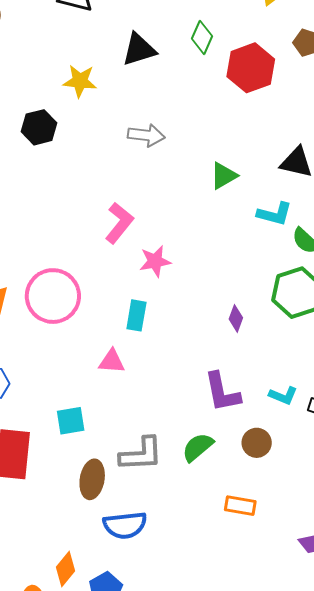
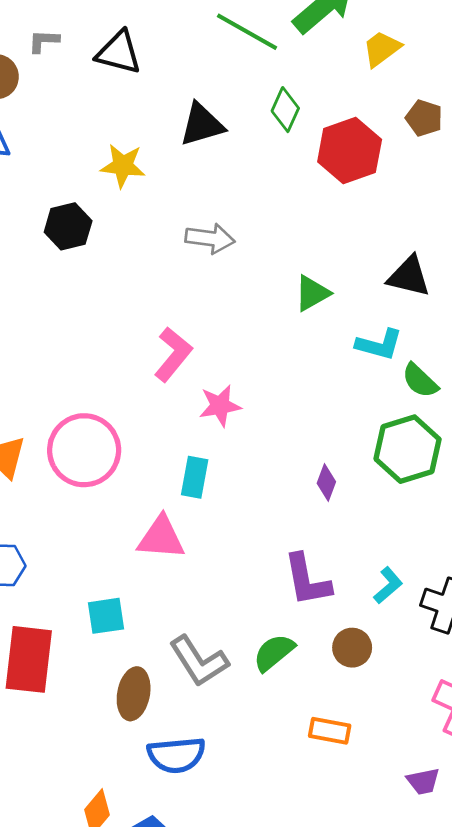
pink triangle: (112, 361) -> (161, 538), size x1.4
cyan L-shape: (283, 396) -> (388, 585), turned -64
gray L-shape: (141, 454) -> (199, 661), turned 60

